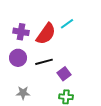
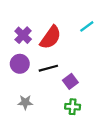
cyan line: (67, 24) -> (87, 26), moved
purple cross: (21, 32) -> (23, 35), turned 35

